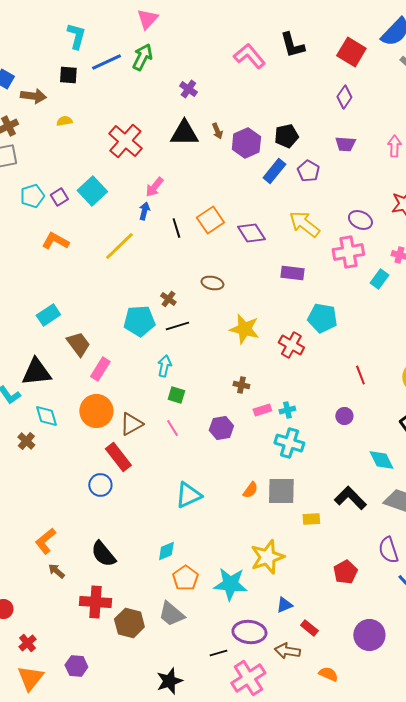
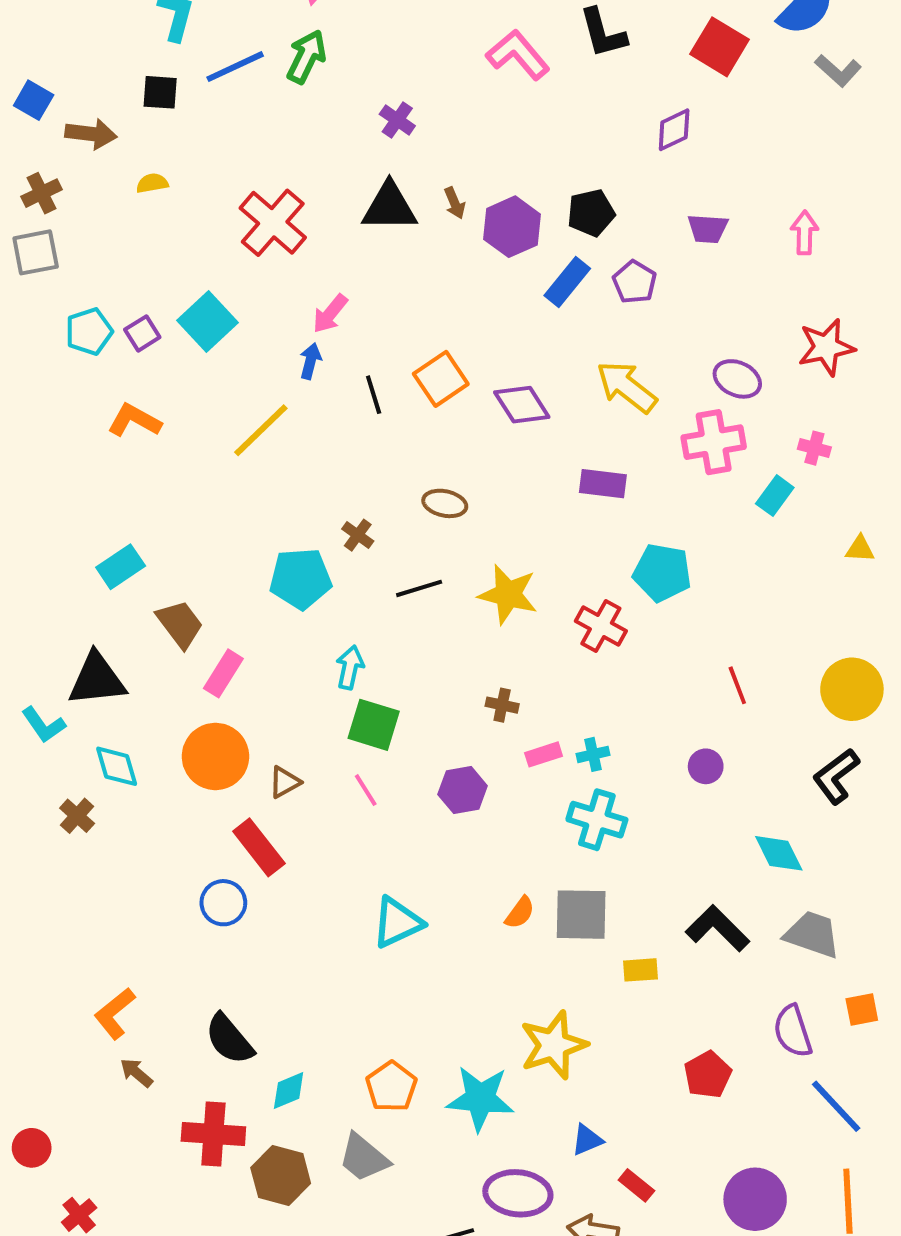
purple diamond: (344, 97) -> (674, 130), moved, turned 30
black line: (177, 326) -> (419, 588), moved
green square: (176, 395) -> (374, 725), size x1.5
brown triangle: (131, 424) -> (285, 782), size x0.7
cyan diamond: (166, 551) -> (289, 1091), moved

